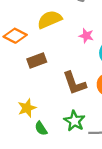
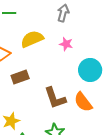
pink star: (86, 36) -> (66, 44), moved

